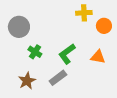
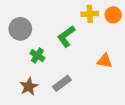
orange circle: (104, 26) -> (113, 15), moved
green L-shape: (67, 54) -> (66, 36), moved

